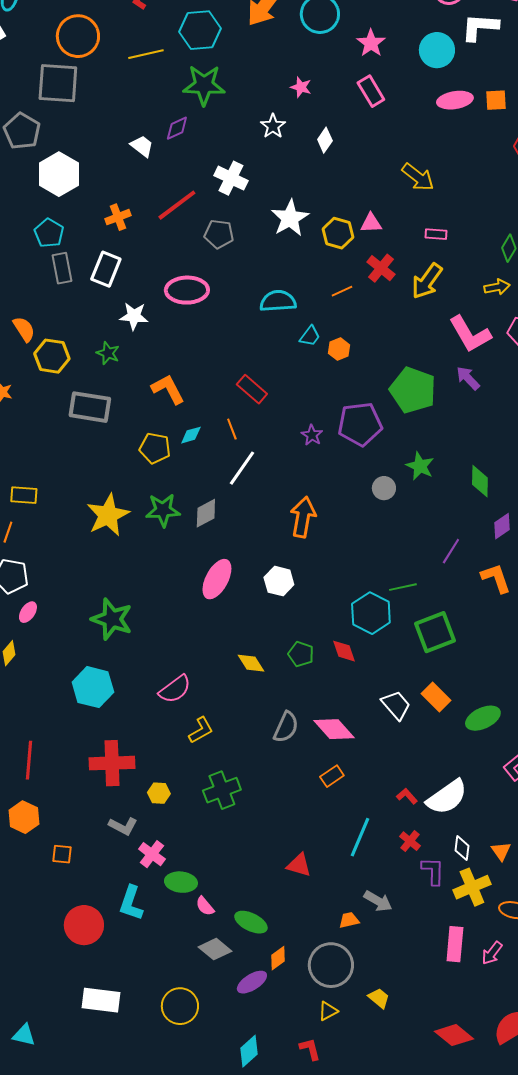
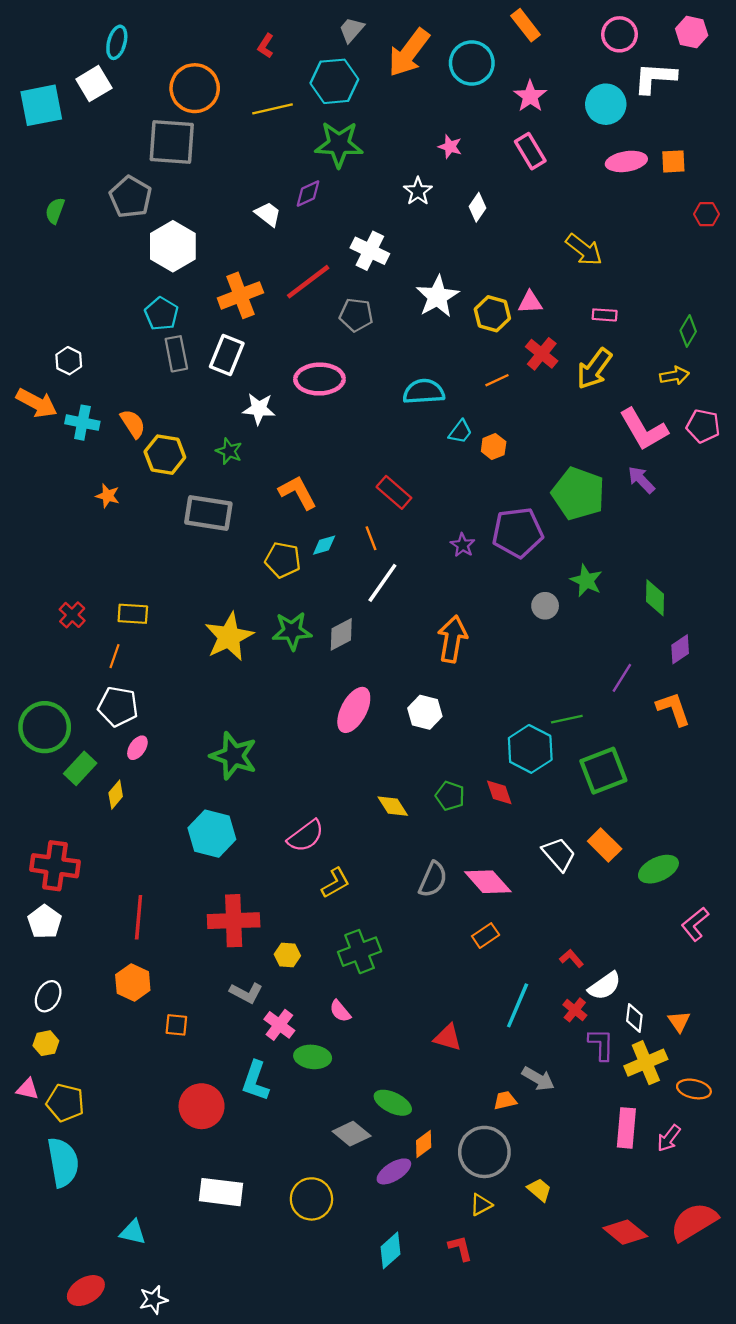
orange cross: (118, 217) -> (240, 295), size x1.5
white semicircle: (447, 797) -> (605, 986), moved, size x0.7
pink semicircle: (205, 906) -> (340, 1011), moved

